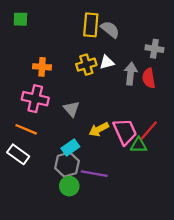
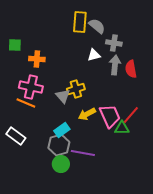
green square: (20, 19) -> (15, 45), moved
gray cross: (154, 49) -> (114, 43), moved
yellow cross: (86, 65) -> (76, 89), moved
orange line: (26, 129) -> (26, 103), moved

